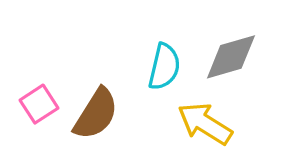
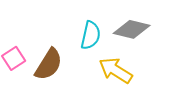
gray diamond: (231, 57) -> (132, 29), turned 30

